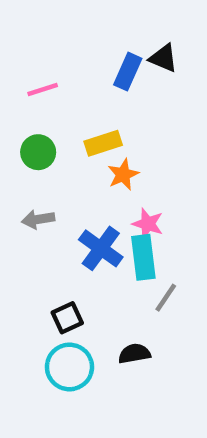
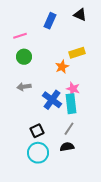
blue rectangle: (128, 72) -> (50, 21), moved
pink line: (43, 90) -> (20, 36), moved
yellow rectangle: (103, 143) -> (77, 53), moved
gray line: (166, 298) -> (69, 129), moved

